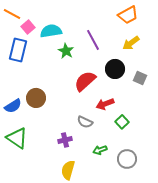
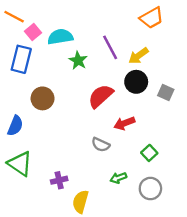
yellow arrow: (131, 43) -> (139, 56), moved
brown circle: (36, 98) -> (43, 98), moved
blue semicircle: (13, 106) -> (15, 126), turned -36
green square: (122, 122) -> (149, 153), moved
purple cross: (65, 140) -> (59, 180), moved

